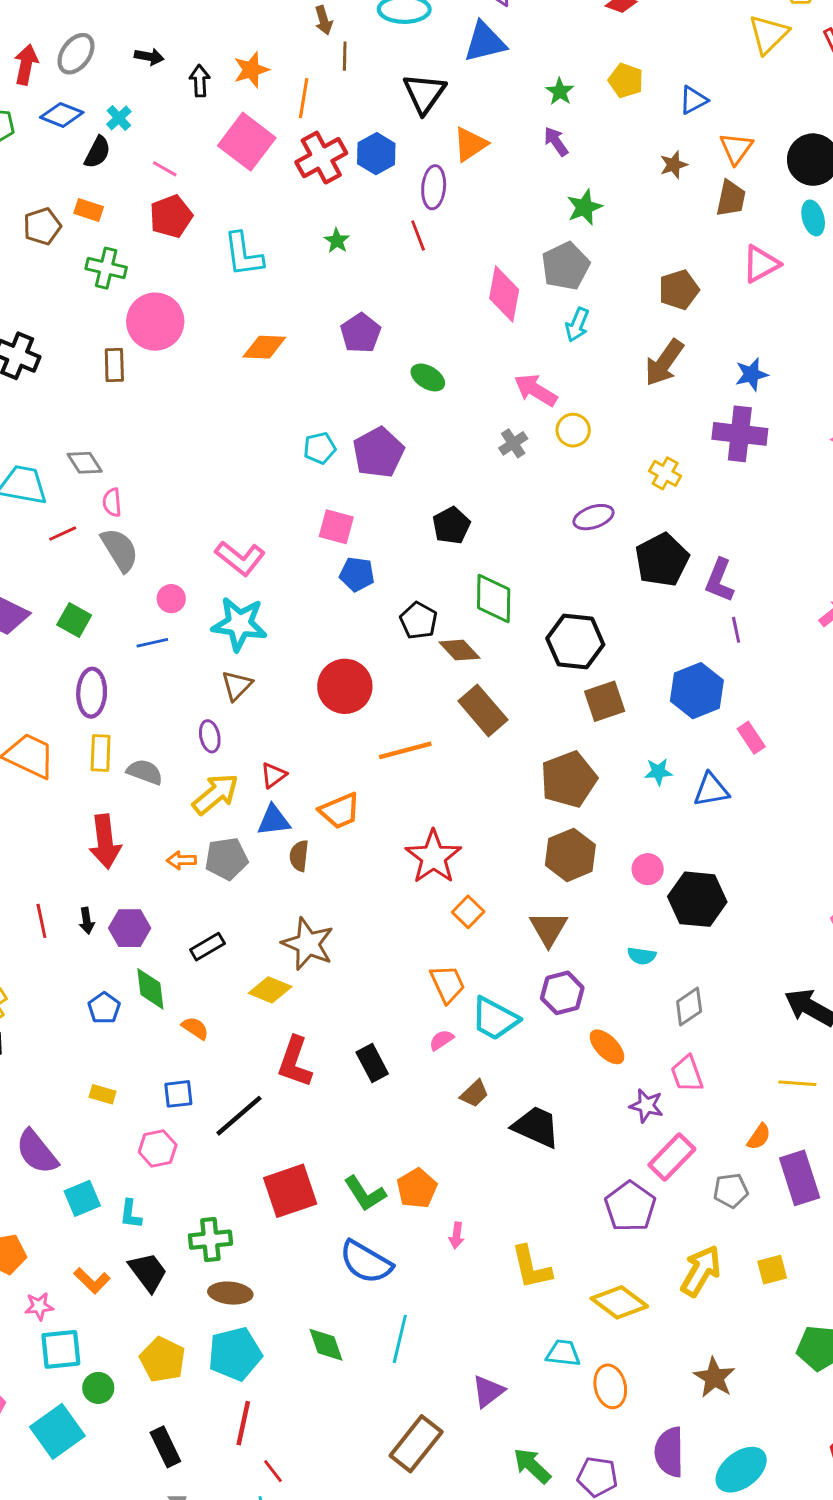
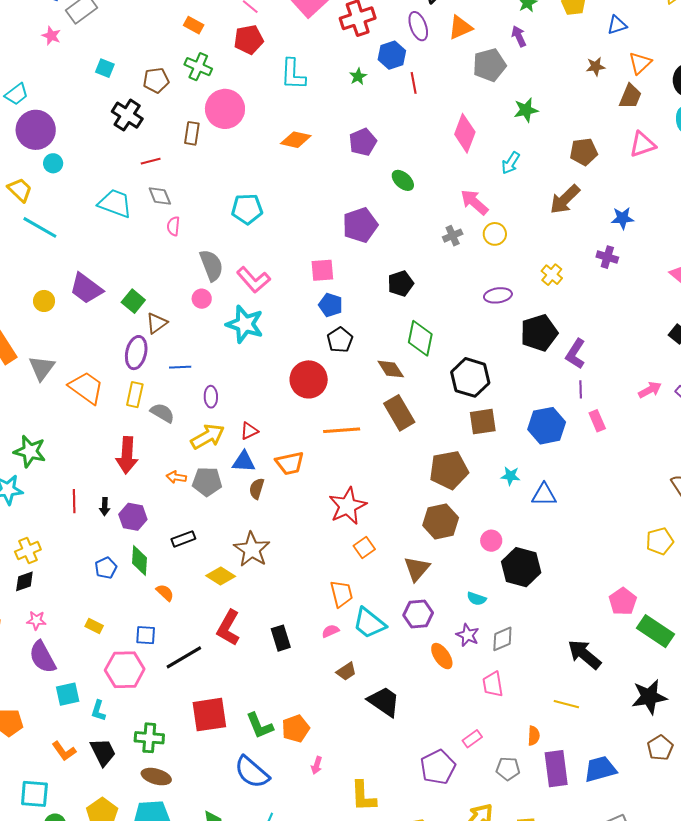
blue hexagon: (376, 154) -> (392, 55), moved
purple ellipse: (434, 187) -> (418, 26), moved, turned -36
green star: (584, 207) -> (526, 110), moved
brown pentagon: (42, 226) -> (156, 80), moved
gray pentagon: (566, 266) -> (489, 65), moved
purple cross: (740, 434) -> (607, 257), size x0.6
cyan pentagon: (320, 448) -> (247, 209), moved, size x1.4
pink square: (336, 527) -> (322, 270), turned -30
red line: (63, 534) -> (151, 161), moved
gray semicircle: (120, 550) -> (211, 265), moved
black pentagon: (419, 621) -> (340, 340), moved
blue line: (152, 643) -> (180, 367), moved
brown triangle: (237, 685) -> (157, 323), moved
pink rectangle: (751, 738) -> (597, 421), moved
purple star: (646, 1106) -> (468, 635), moved
orange semicircle: (759, 1137) -> (534, 736), turned -42
pink hexagon: (158, 1149) -> (125, 670), size x1.5
pink rectangle: (672, 1157) -> (472, 739), size x0.6
pink star: (39, 1306) -> (36, 620), moved

